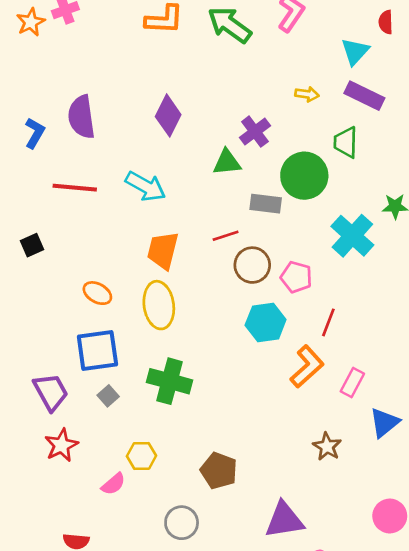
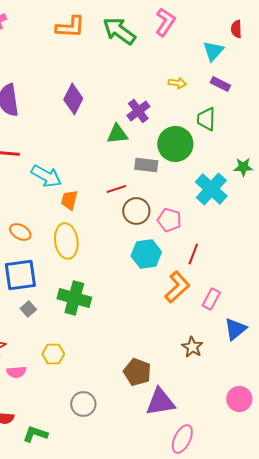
purple rectangle: (364, 96) -> (220, 84), size x0.7
cyan arrow: (145, 186) -> (46, 176), moved
orange trapezoid: (163, 250) -> (69, 200), size x0.7
brown pentagon: (219, 471) -> (137, 372), moved
pink semicircle: (113, 484) -> (16, 372), moved, turned 36

